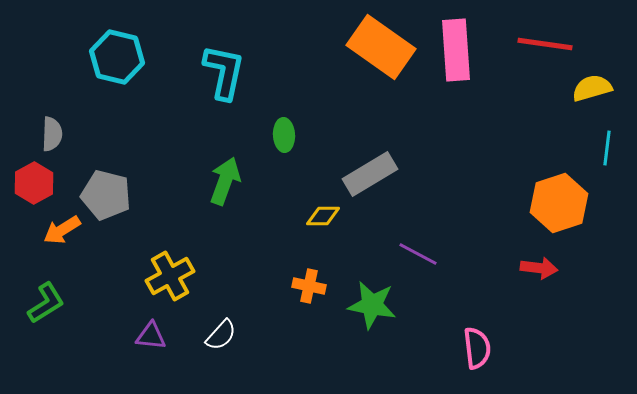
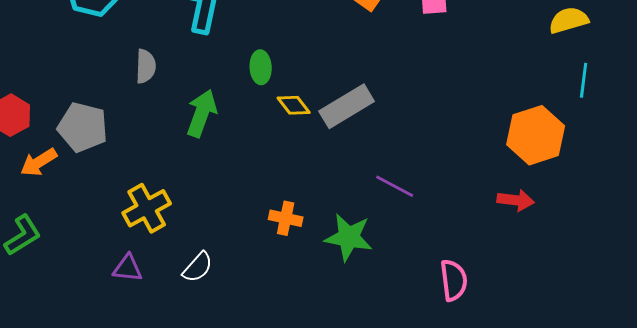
gray semicircle: (52, 134) -> (146, 66), moved
yellow diamond: (323, 216) -> (294, 105), moved, turned 52

